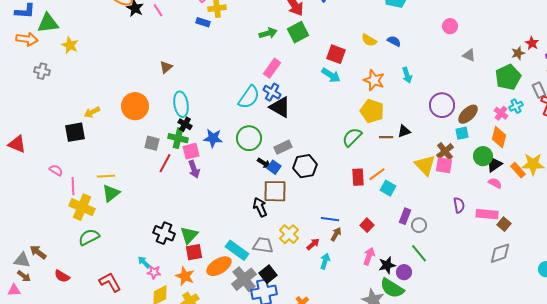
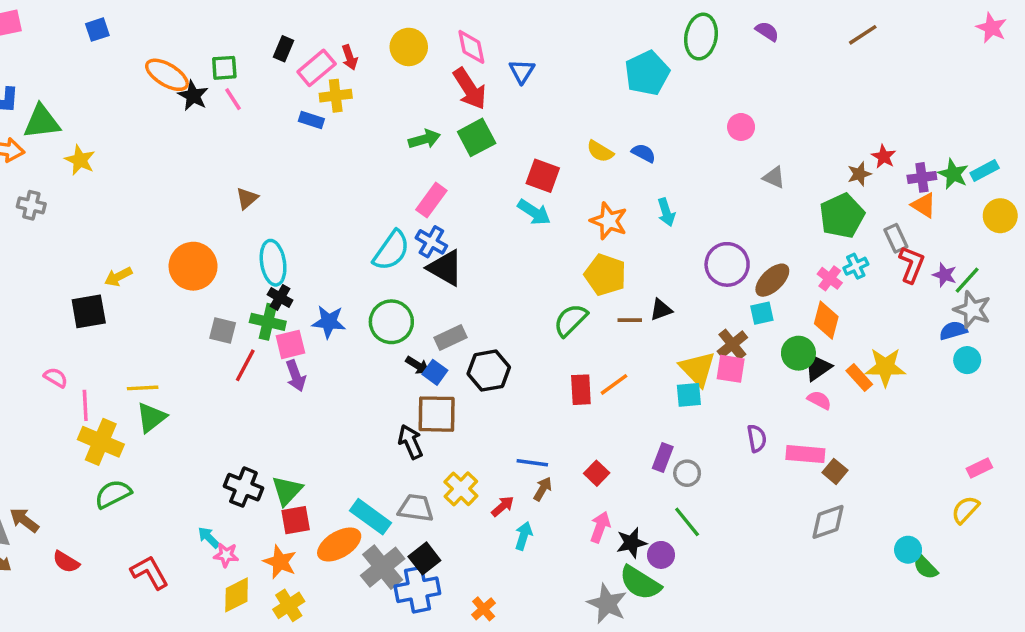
cyan square: (388, 188) -> (689, 395), moved, turned -35

